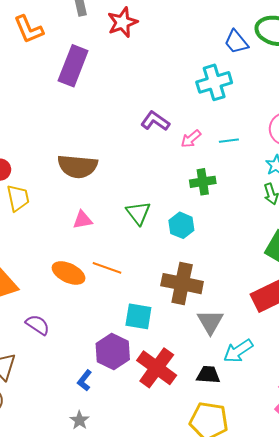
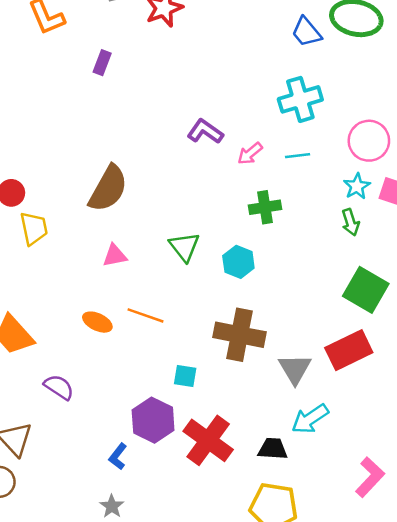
purple rectangle: (73, 66) -> (102, 63), size x0.5
cyan cross: (214, 82) -> (300, 99), moved
brown semicircle: (78, 166) -> (108, 189), turned -66
orange ellipse: (69, 273) -> (97, 322), size x0.7
cyan square: (138, 316) -> (185, 376), size x0.7
gray triangle: (210, 322) -> (295, 369), moved

